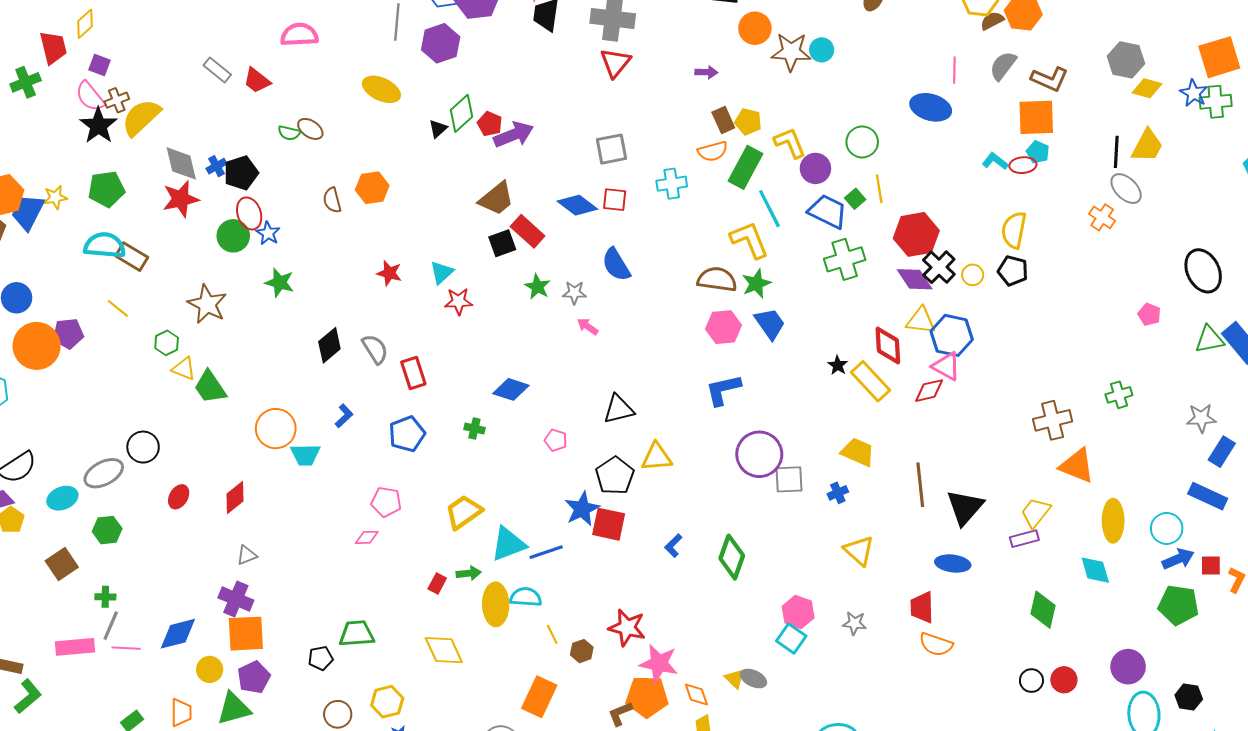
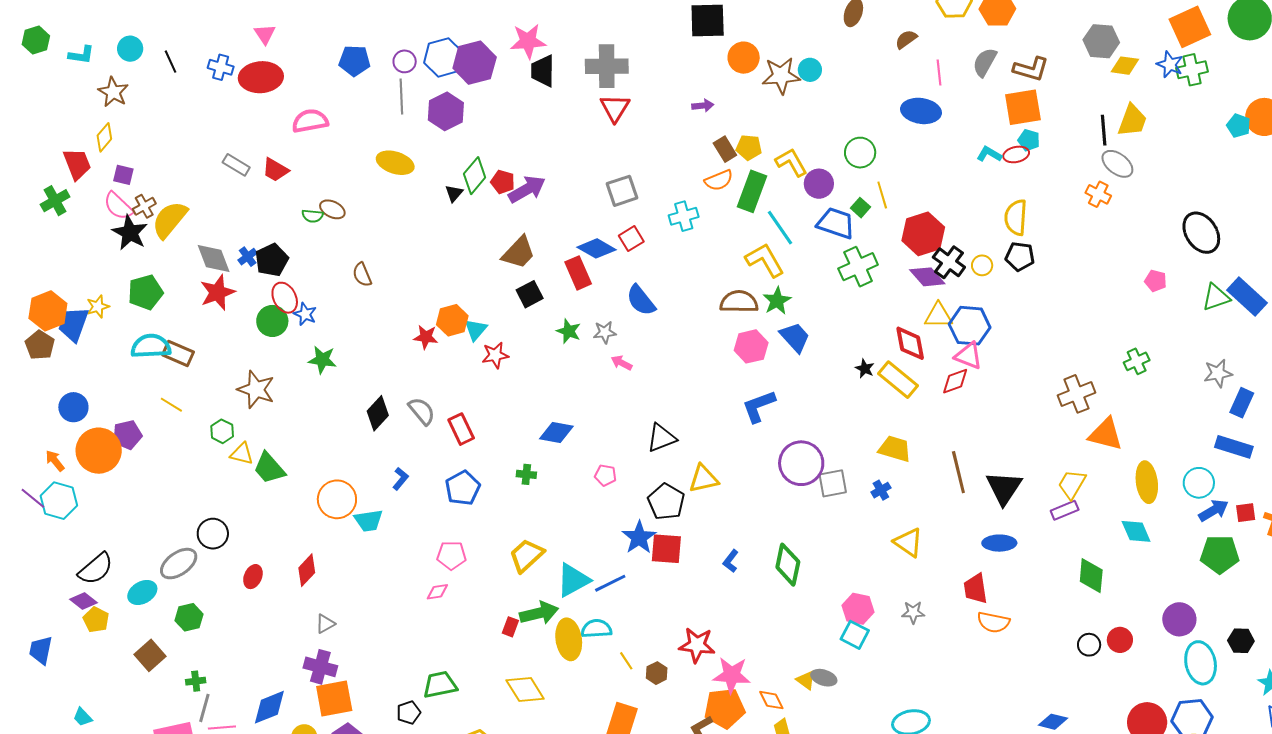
brown semicircle: (992, 21) -> (906, 39), moved
orange hexagon: (372, 188) -> (452, 320), moved
red square: (615, 200) -> (631, 239), turned -30
red rectangle: (528, 231) -> (578, 273), moved, turned 32
green arrow: (469, 573) -> (539, 613), size x1.6

